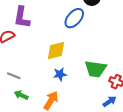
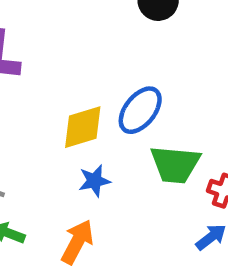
blue ellipse: (74, 18) -> (140, 110), moved

